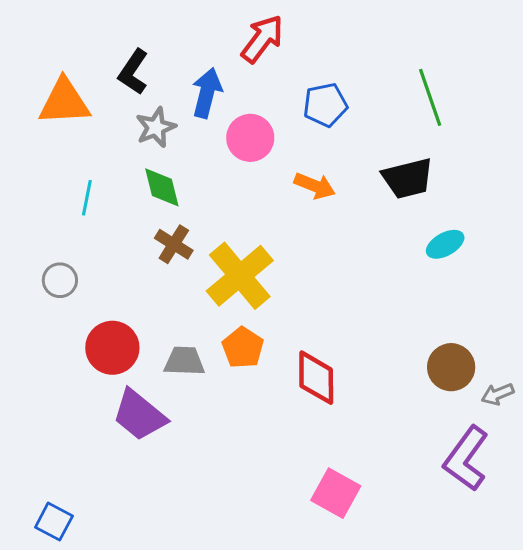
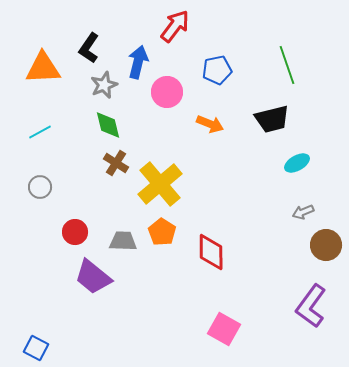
cyan line: (87, 198) -> (40, 132), moved, turned 50
red circle: (112, 348) -> (75, 232), size x0.7
brown circle: (451, 367) -> (326, 245), moved
gray arrow: (498, 394) -> (303, 212), moved

